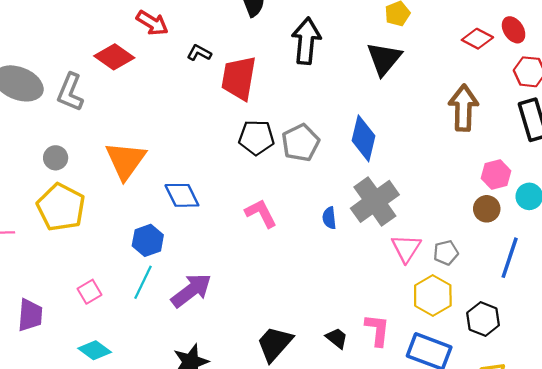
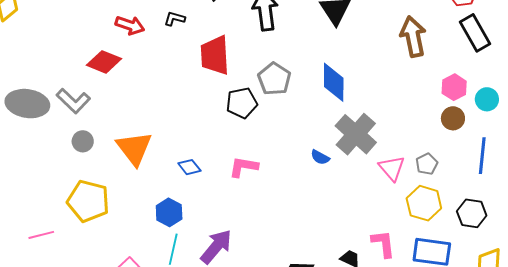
black L-shape: (199, 53) -> (175, 19), moved
gray L-shape: (70, 92) -> (73, 101), turned -56
gray pentagon: (301, 143) -> (274, 79), moved
gray circle: (56, 158) -> (83, 141), moved
blue diamond: (182, 195) -> (189, 167), size x0.7
pink L-shape: (261, 213) -> (243, 167), moved, turned -40
blue semicircle: (329, 218) -> (320, 157), turned -42

